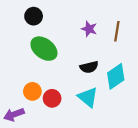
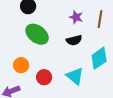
black semicircle: (89, 67) -> (74, 40), moved
orange circle: (32, 91) -> (21, 65), moved

